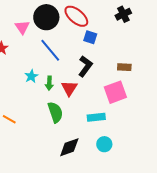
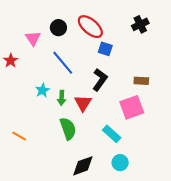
black circle: (46, 17) -> (58, 28), size x0.6
cyan rectangle: (96, 117) -> (112, 134), turned 48

